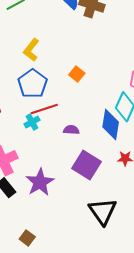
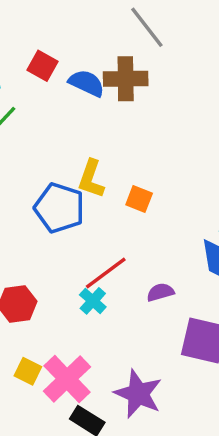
yellow L-shape: (31, 50) -> (91, 179), moved
blue pentagon: (33, 84) -> (59, 208), moved

